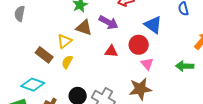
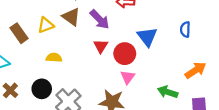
red triangle: (111, 51) -> (101, 46), moved, turned 40
yellow semicircle: (67, 62) -> (54, 58), moved, turned 48

